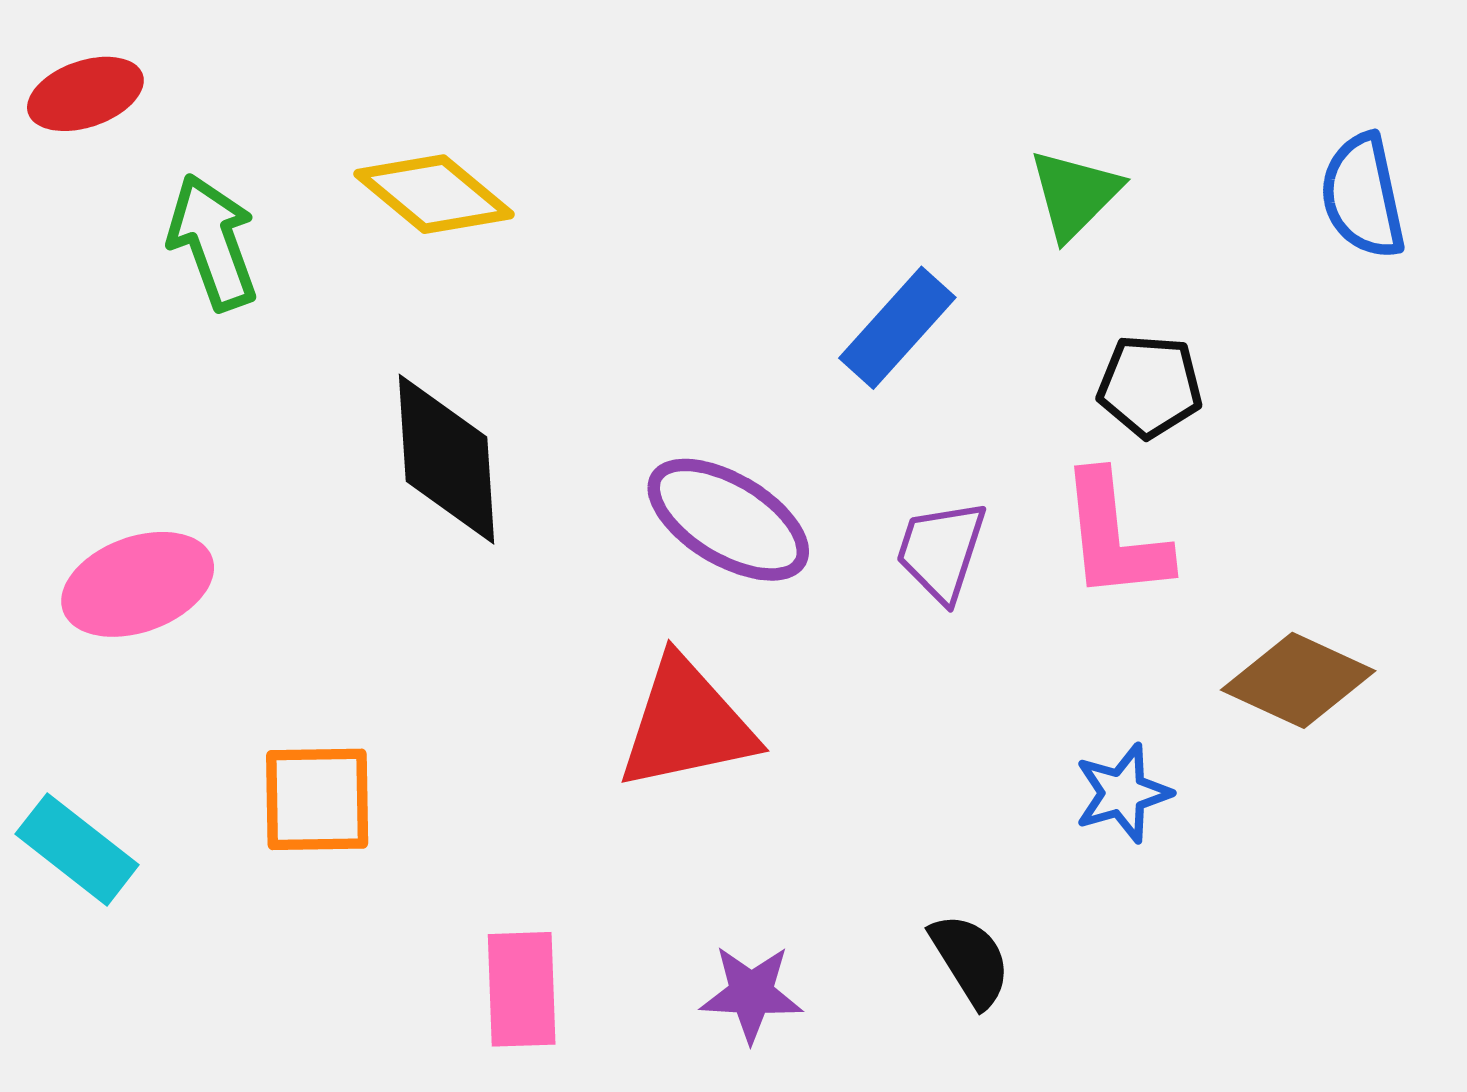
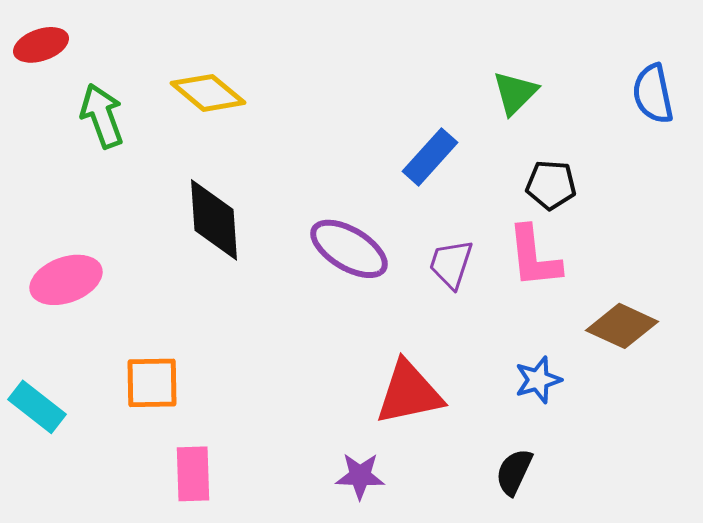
red triangle: (687, 724) -> (409, 393), moved
black semicircle: (970, 960) -> (514, 472), moved, turned -123
pink rectangle: (522, 989) -> (193, 474), moved

